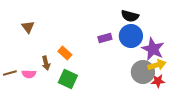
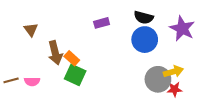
purple rectangle: (105, 38) -> (102, 23), moved
purple star: (153, 49) -> (182, 28), moved
brown arrow: (46, 63) -> (55, 53), moved, size x1.5
green square: (68, 79) -> (75, 75), moved

